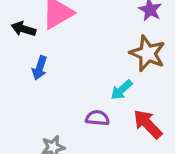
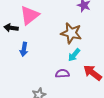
brown star: (148, 53) -> (71, 33), moved

